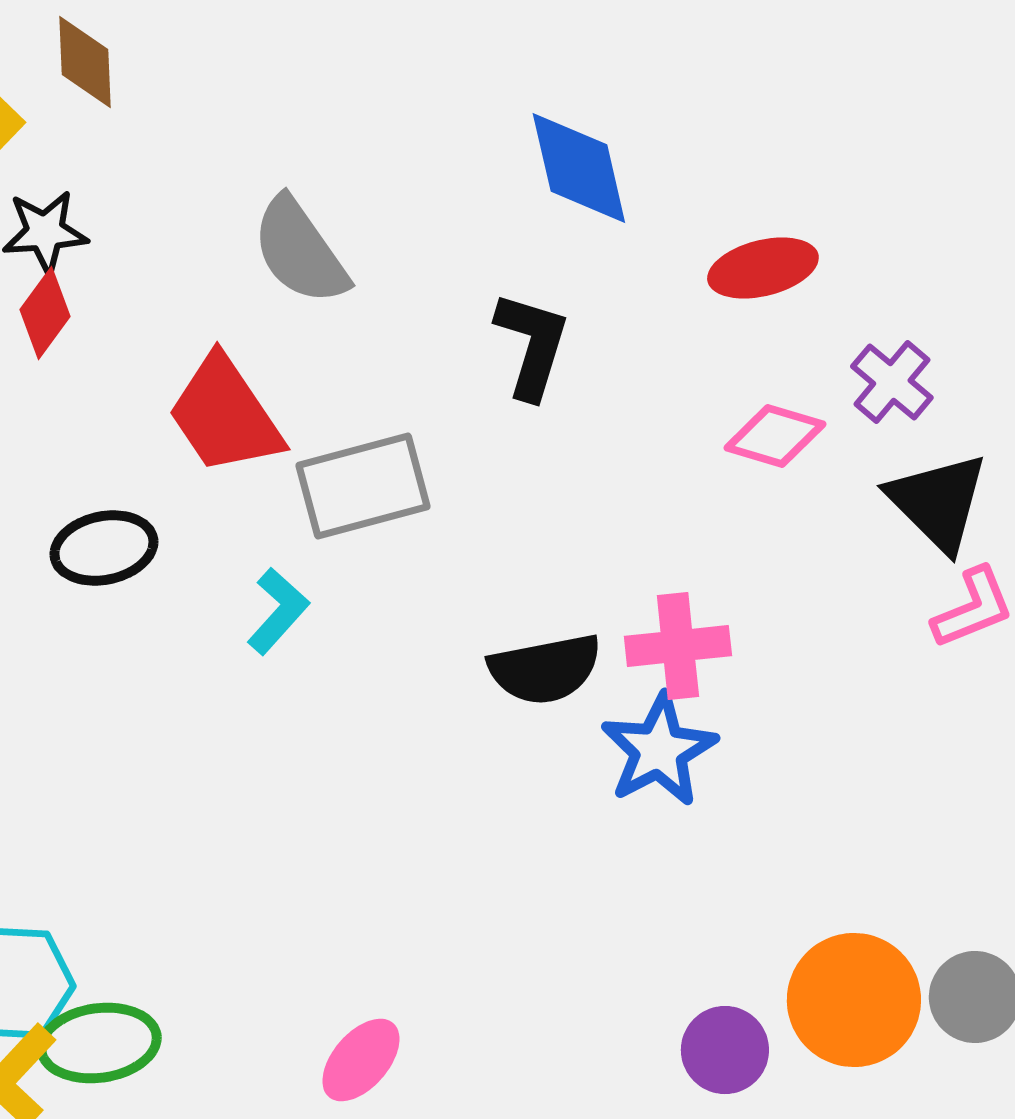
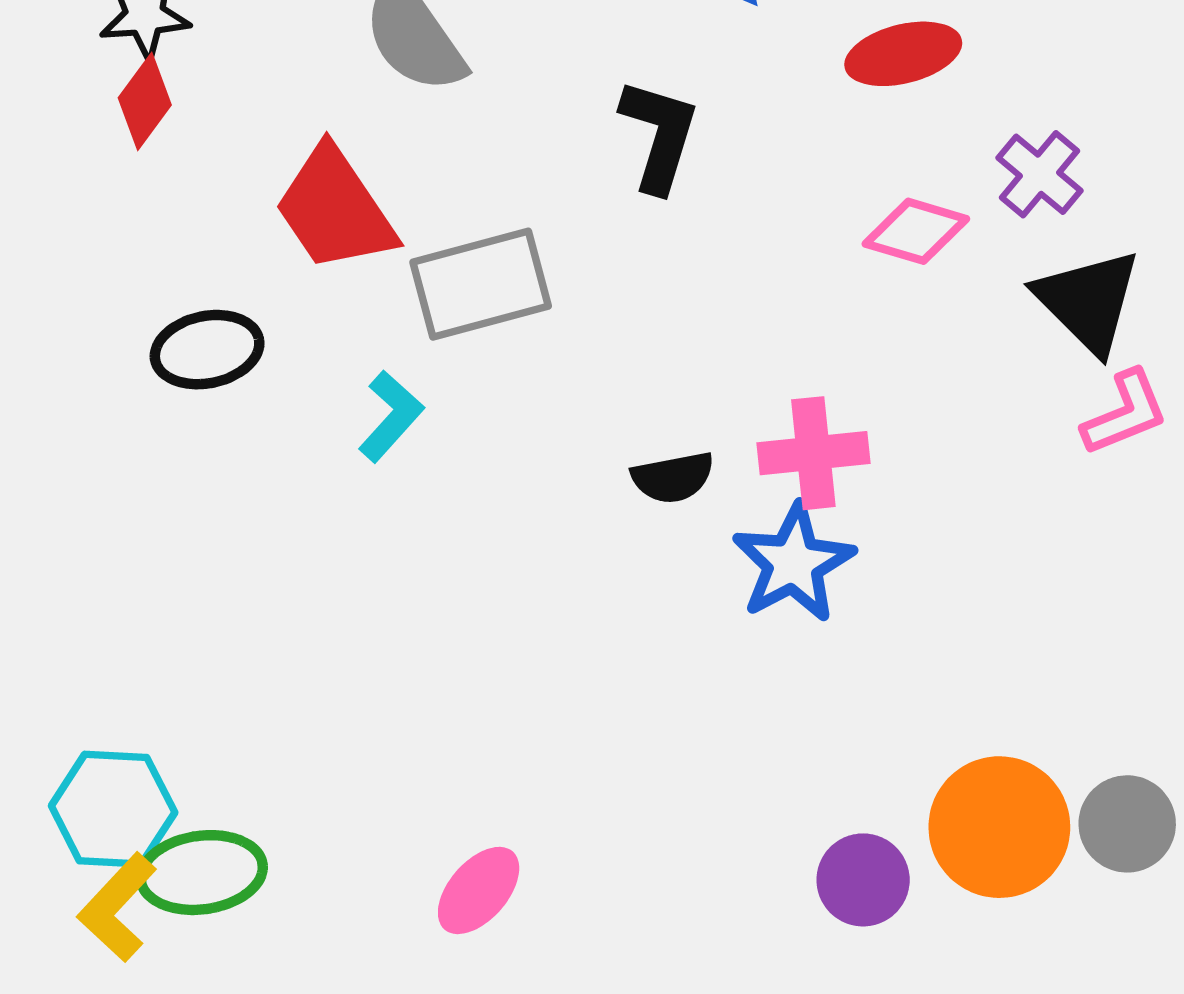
black semicircle: (545, 669) -> (673, 477), size x0.7

